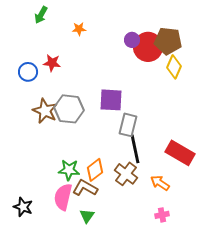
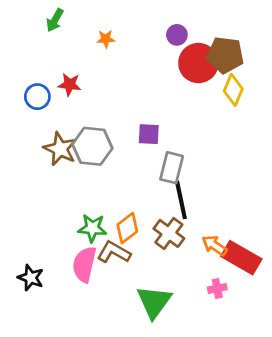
purple circle: (132, 40) -> (177, 35), moved
purple square: (111, 100) -> (149, 134), size x0.7
red rectangle: (180, 153) -> (241, 258), moved
green triangle: (87, 216) -> (154, 302), moved, size x1.8

